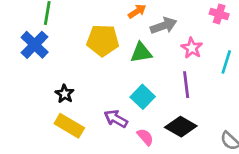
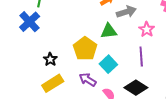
yellow pentagon: (103, 40) -> (85, 49), moved, turned 30
yellow rectangle: (69, 126) -> (53, 83), turned -65

